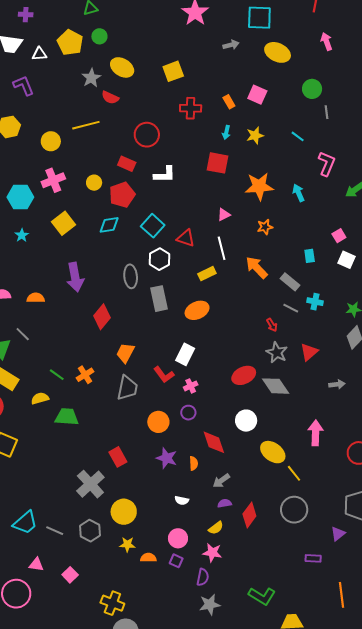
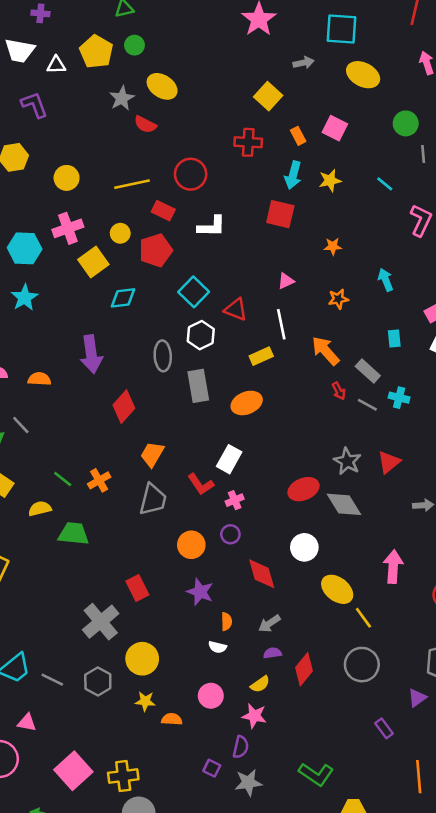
yellow square: (173, 71) -> (268, 96), moved, turned -30
yellow line: (86, 125) -> (132, 184), moved
cyan arrow: (226, 132) -> (293, 175), size x1.5
orange star: (259, 186) -> (333, 246), size x0.5
cyan arrow: (299, 193) -> (386, 280), moved
yellow square: (63, 223) -> (93, 262), moved
cyan diamond: (109, 225) -> (123, 298), moved
cyan star: (22, 235) -> (24, 298), size x1.5
red arrow: (272, 325) -> (339, 391), moved
orange semicircle: (194, 463) -> (226, 622), moved
purple rectangle: (313, 558) -> (384, 728), turned 49
purple square: (176, 561) -> (212, 768), moved
pink square: (70, 575) -> (73, 771), moved, size x1.8
yellow cross: (112, 603) -> (123, 776), turned -30

